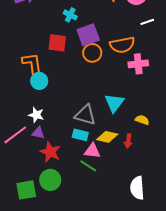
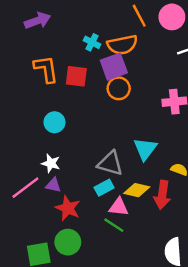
orange semicircle: (122, 45) -> (122, 45), moved
orange L-shape: (32, 64) -> (46, 69), moved
cyan rectangle: (80, 135) -> (104, 188), turned -42
red arrow: (128, 141) -> (162, 195), size x1.6

